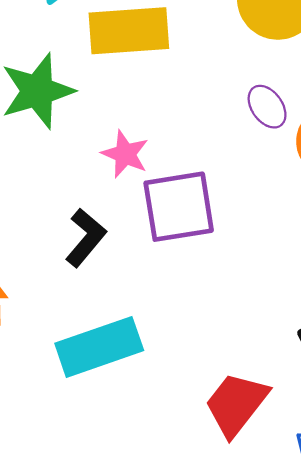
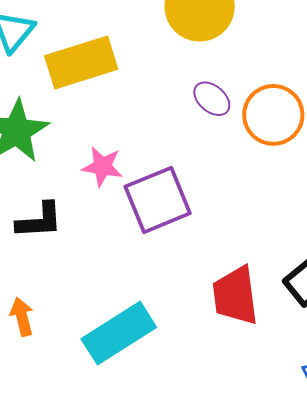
black L-shape: (86, 238) -> (39, 221), moved, turned 60
red trapezoid: (236, 404) -> (235, 296), moved, turned -32

